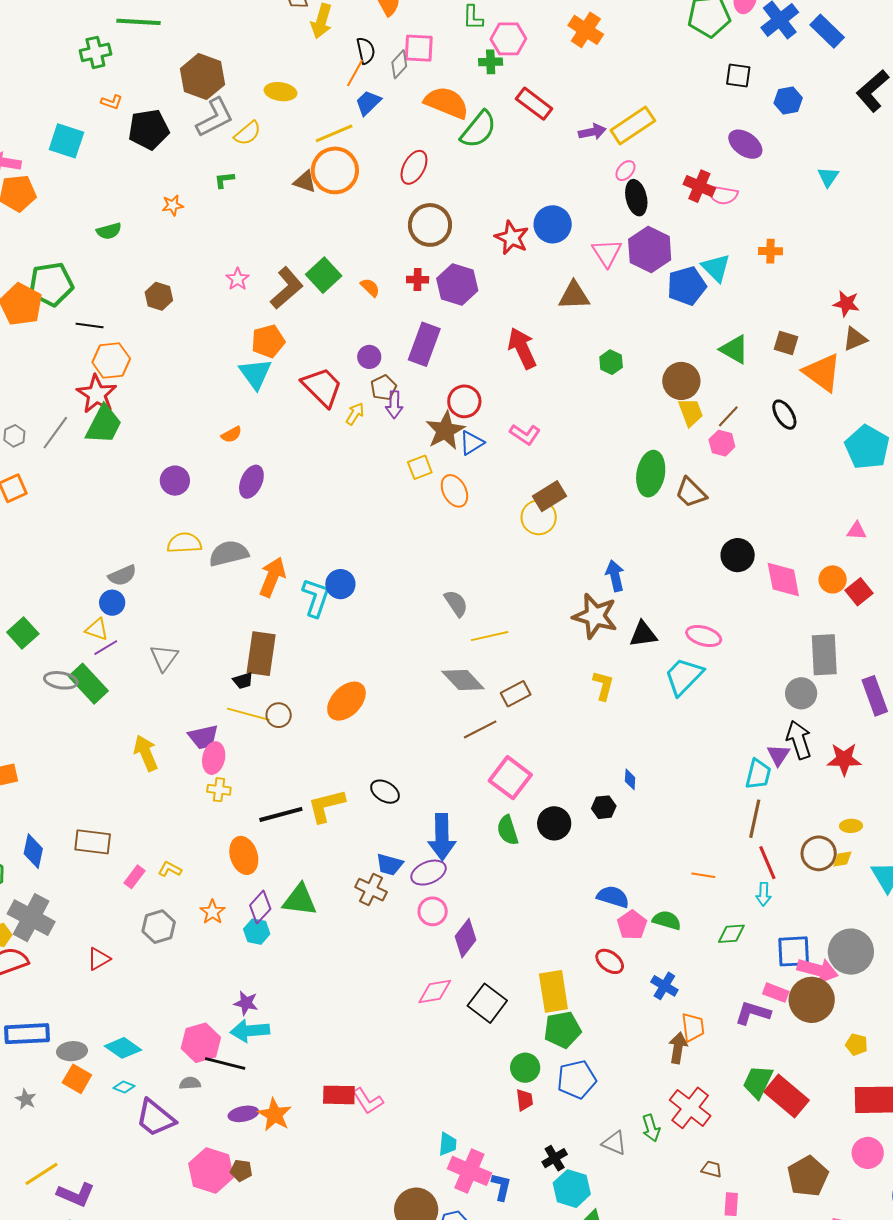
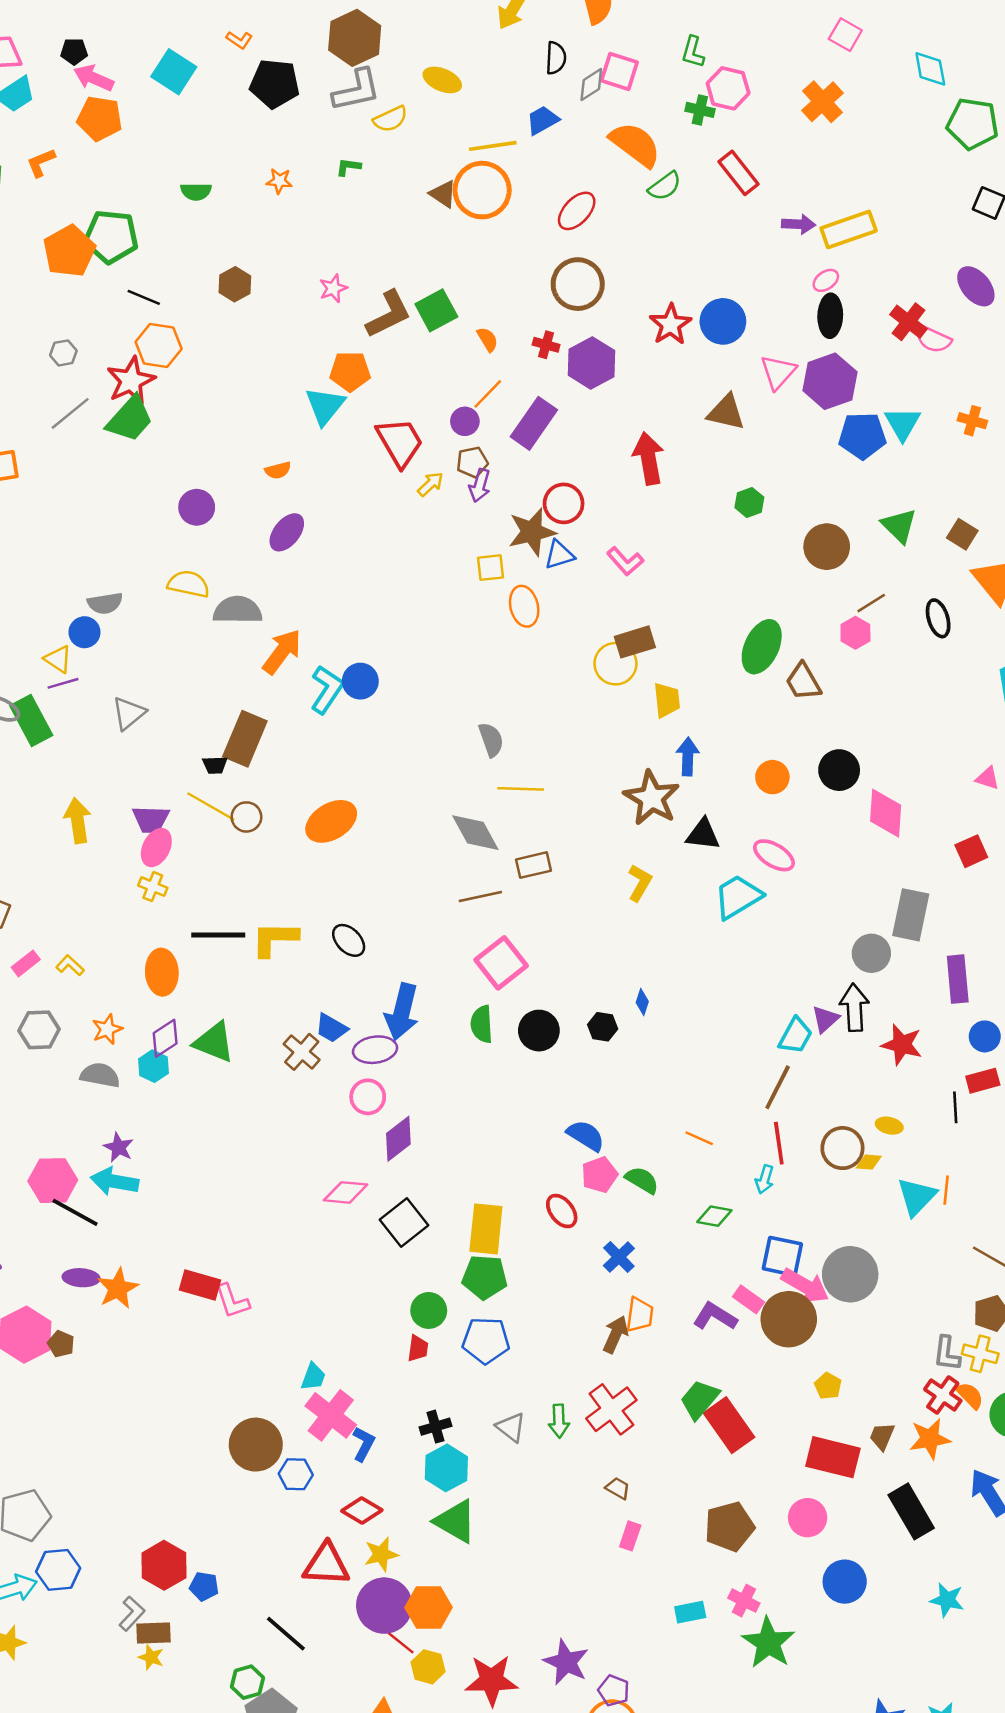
orange line: (355, 73) -> (488, 394), moved
green semicircle: (478, 129) -> (665, 186), size x0.7
yellow trapezoid: (691, 412) -> (667, 700), moved
gray hexagon: (14, 436) -> (63, 353), moved
orange circle: (833, 579) -> (772, 777), moved
gray semicircle: (190, 1083) -> (100, 1075), moved, size x1.5

